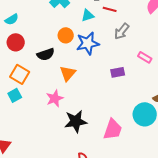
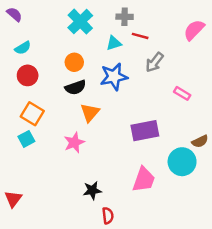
orange circle: (66, 35) -> (74, 62), moved
black semicircle: (46, 54) -> (75, 87), moved
purple rectangle: (118, 72) -> (145, 131), moved, size x1.6
black star: (76, 121) -> (92, 190), moved, size x0.7

